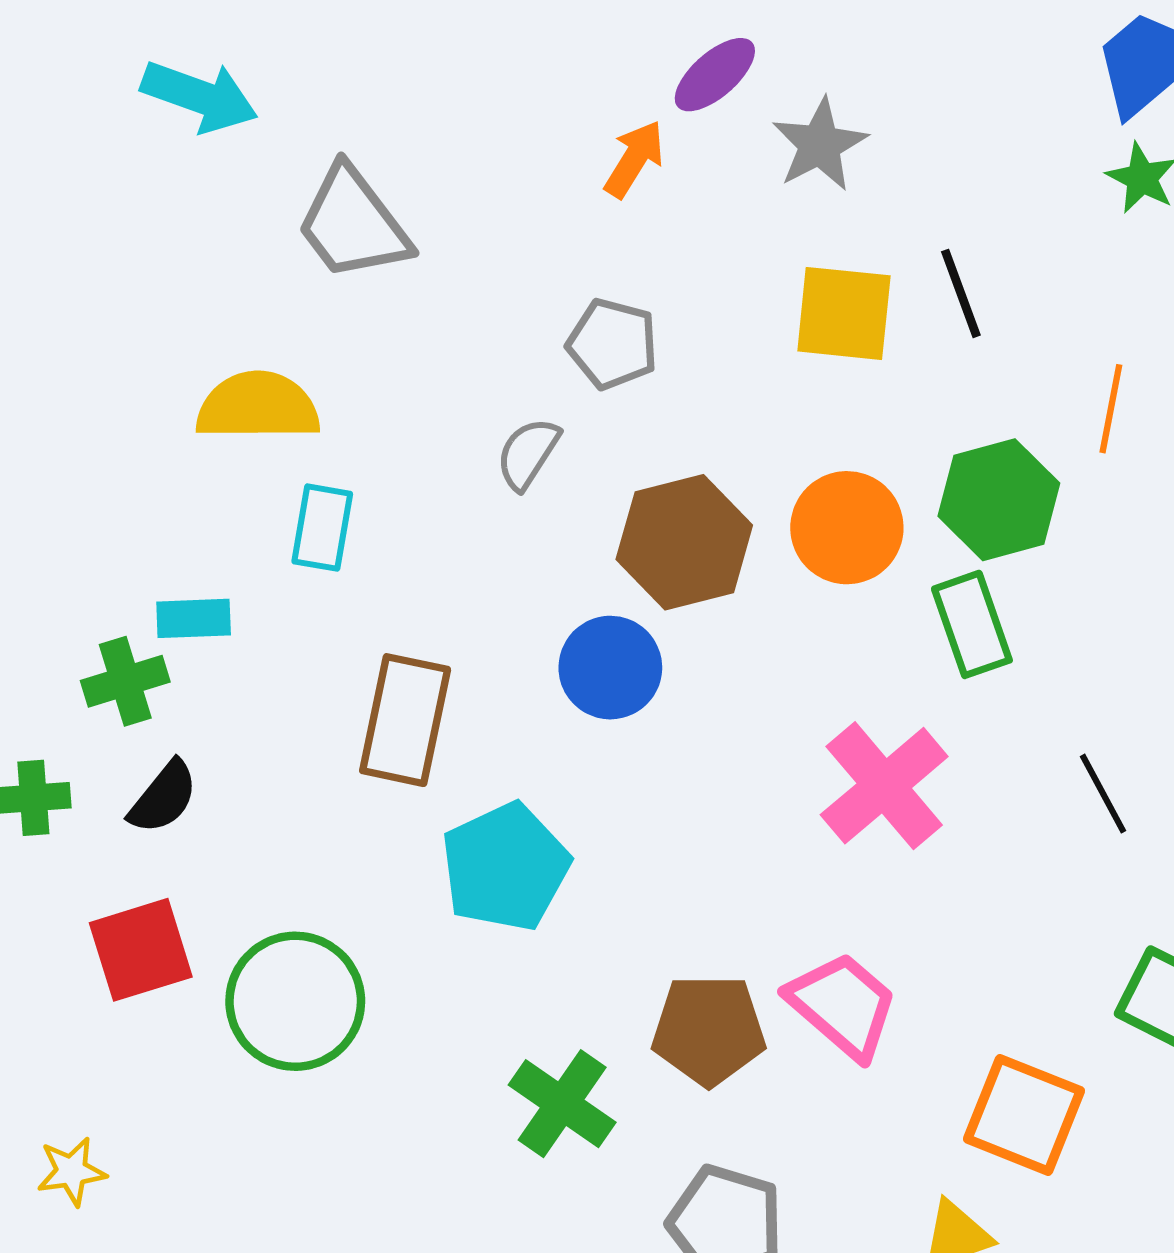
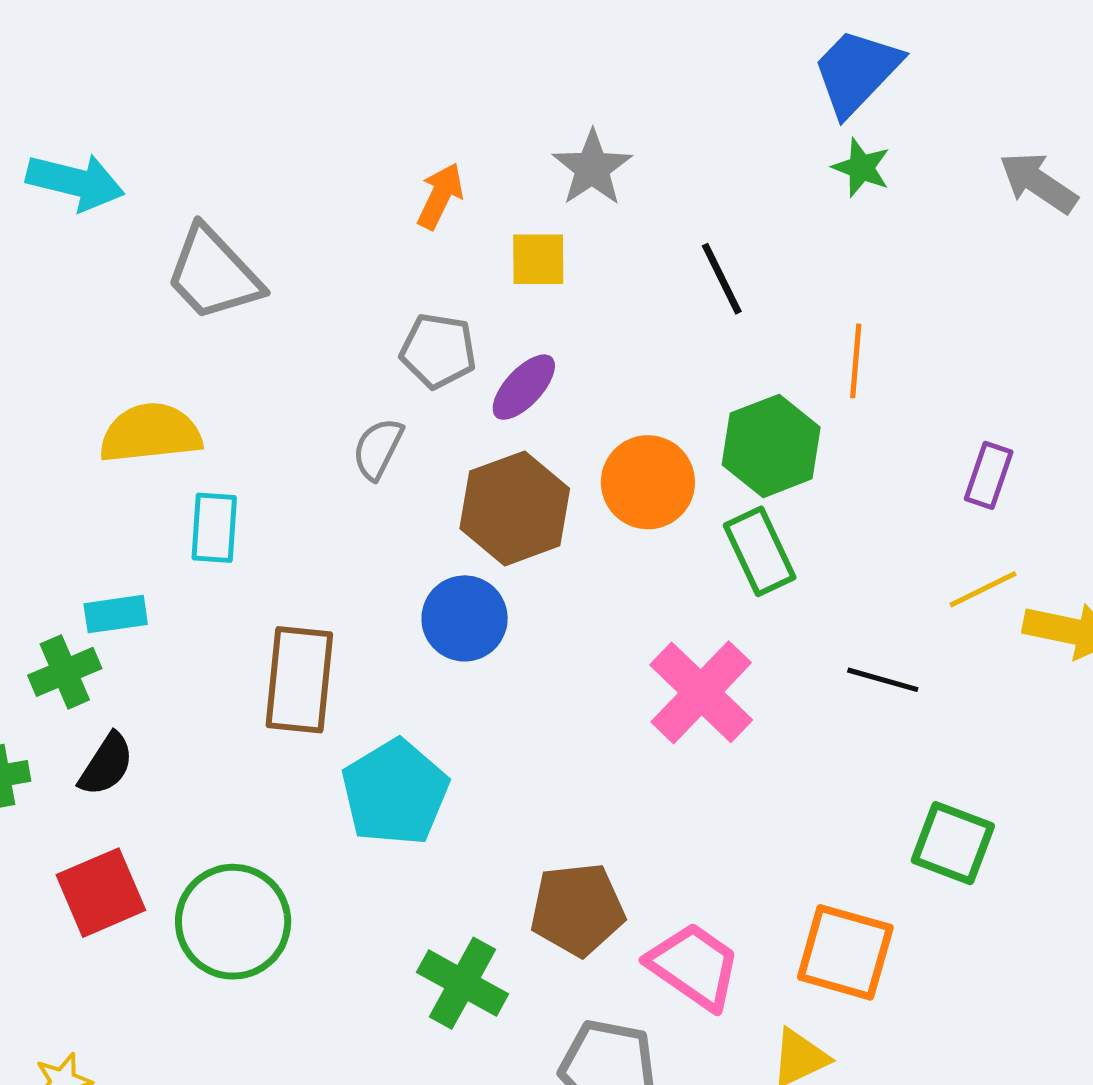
purple ellipse: (715, 75) -> (524, 387), moved
yellow square: (844, 313) -> (538, 259), moved, size x0.7
black line: (1103, 794) -> (883, 680), turned -40
pink trapezoid: (843, 1005) -> (694, 966), moved

